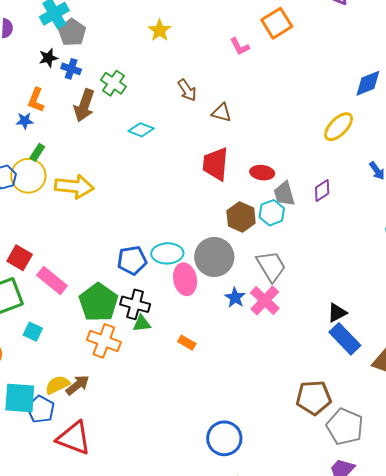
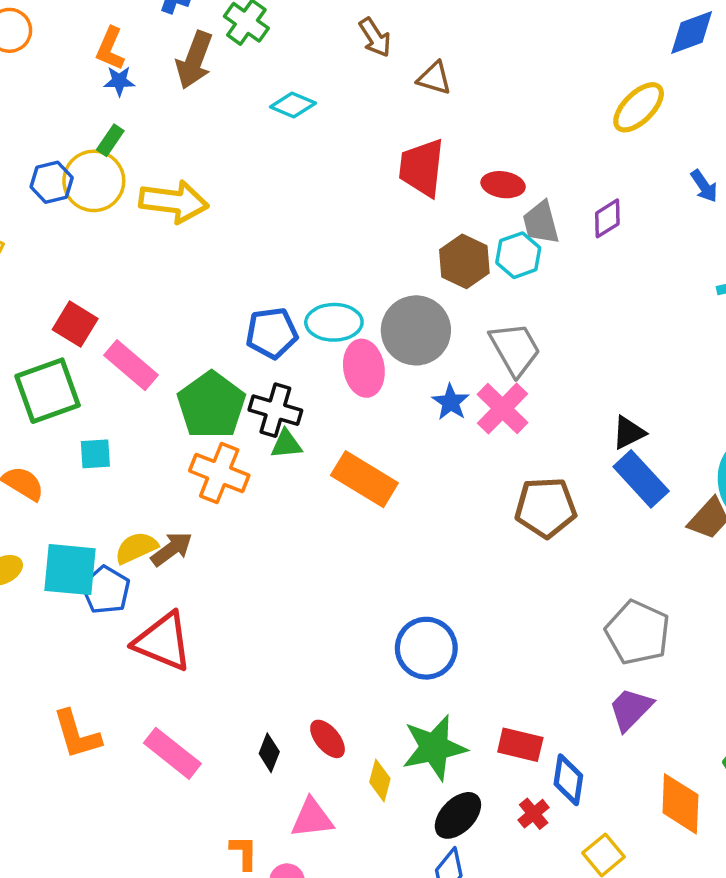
blue star: (25, 121) -> (119, 81), moved
cyan square: (33, 332) -> (95, 454), turned -30
orange rectangle: (187, 343) -> (364, 479), size x2.0
brown pentagon: (314, 398) -> (546, 507), moved

